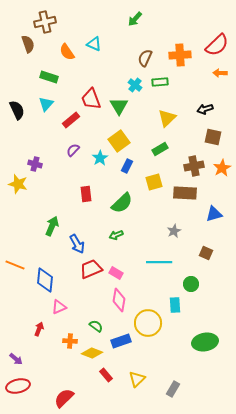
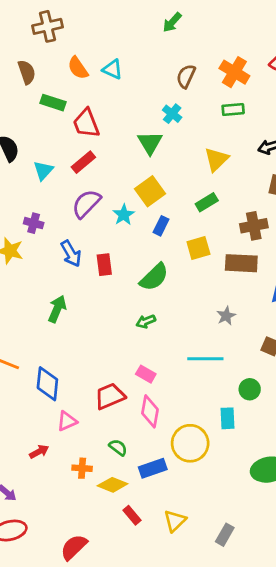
brown semicircle: (28, 44) -> (27, 72), moved
cyan triangle: (94, 44) -> (113, 69), moved
orange cross: (180, 55) -> (234, 72), turned 35
green rectangle: (160, 82) -> (233, 110), moved
red trapezoid: (91, 99) -> (86, 123), moved
cyan triangle: (46, 104) -> (43, 170), moved
purple semicircle: (73, 150) -> (86, 204), size x1.6
blue arrow: (77, 244) -> (71, 254), moved
red trapezoid: (91, 269) -> (110, 396), moved
red arrow: (39, 329) -> (39, 452), turned 40

